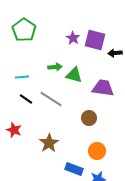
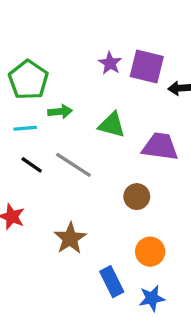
green pentagon: (24, 30) -> (28, 80), moved
green arrow: (55, 67) -> (60, 112), moved
blue rectangle: (74, 169) -> (112, 282), turned 42

